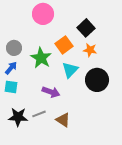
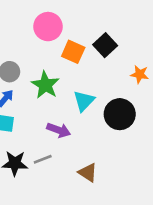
orange square: (64, 45) -> (73, 52), moved, turned -30
orange star: (90, 50) -> (140, 74), moved
brown triangle: (63, 120) -> (88, 173), moved

